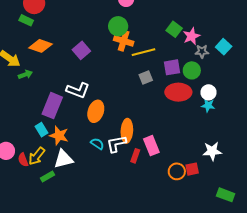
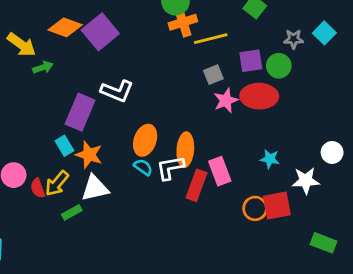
pink star: (191, 36) -> (226, 100), moved
orange cross: (124, 41) -> (183, 22), turned -36
purple square: (81, 50) -> (100, 32), moved, size x1.4
white circle: (209, 92) -> (332, 152), moved
cyan star: (208, 105) -> (270, 159), moved
orange ellipse: (96, 111) -> (145, 140), moved
red rectangle: (135, 156) -> (197, 185), size x1.5
red square: (192, 169) -> (277, 205), size x1.5

